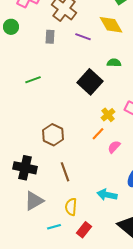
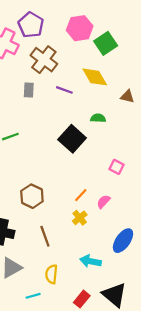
yellow cross: (108, 115) -> (80, 218), moved
pink semicircle: (114, 147) -> (103, 202), moved
red rectangle: (84, 230) -> (82, 299), moved

